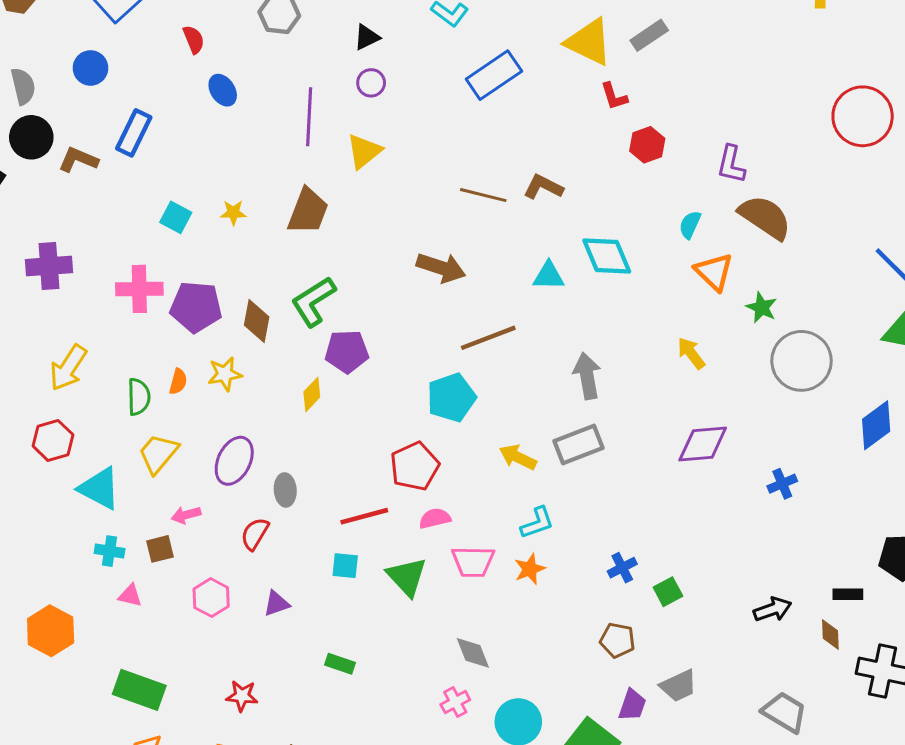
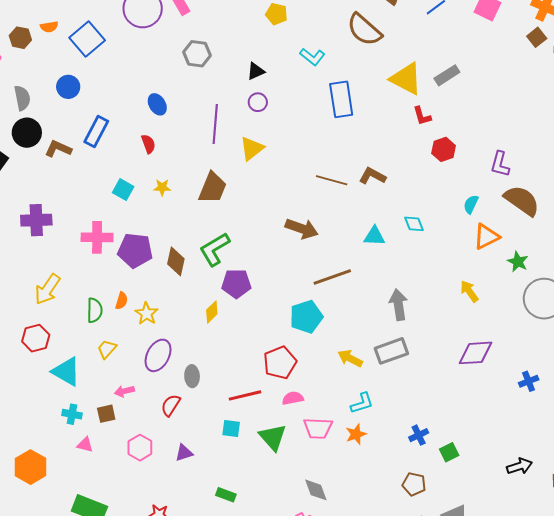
red semicircle: (194, 39) -> (148, 144), moved
blue rectangle: (494, 75) -> (341, 99), turned -66
cyan diamond: (607, 256) -> (414, 224), size x0.6
orange triangle: (714, 272) -> (486, 237), turned 48
yellow star: (225, 374) -> (146, 314), moved, turned -30
yellow trapezoid: (158, 453) -> (107, 349), size x0.7

